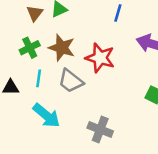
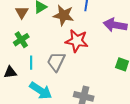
brown star: (62, 48) -> (64, 15), moved
gray trapezoid: (71, 81) -> (56, 62), turned 85

